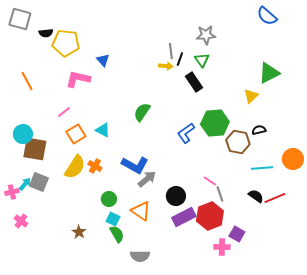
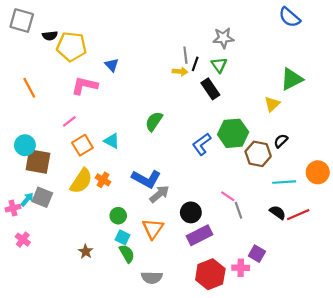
black semicircle: (259, 130) -> (281, 141), turned -32
orange triangle: (141, 211) -> (153, 229), turned 30
red hexagon: (210, 216) -> (210, 274), moved

